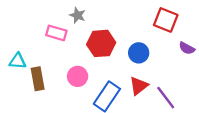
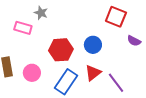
red hexagon: (101, 43) -> (61, 50), moved
pink circle: (78, 76) -> (32, 73), moved

